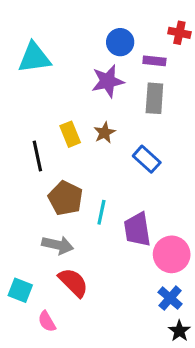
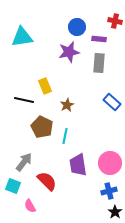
brown star: (105, 133) -> (67, 105), moved
black line: (37, 156) -> (24, 100), turned -66
blue rectangle: (147, 159) -> (112, 102), moved
purple trapezoid: (137, 229) -> (78, 165), moved
gray arrow: (58, 245) -> (24, 162), moved, turned -66
blue cross: (170, 298) -> (109, 191), turned 35

